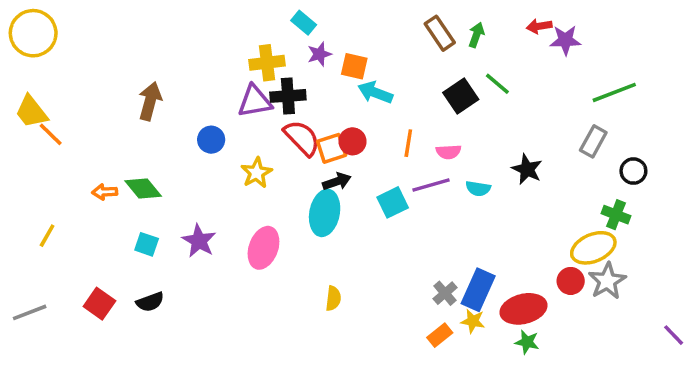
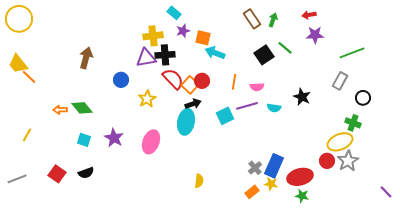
purple star: (565, 40) -> (315, 35), moved
orange square: (332, 148) -> (190, 85), turned -30
yellow semicircle: (333, 298) -> (199, 181), moved

